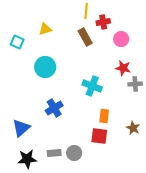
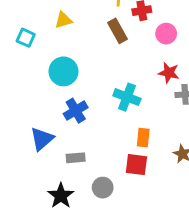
blue cross: (54, 108) -> (76, 111), moved
blue triangle: (21, 128) -> (42, 139), moved
gray rectangle: (54, 153) -> (76, 158), moved
black star: (27, 159) -> (61, 196), moved, turned -30

